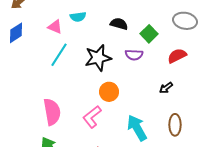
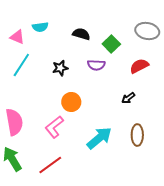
black star: (98, 58) -> (60, 68), size x0.6
cyan arrow: (137, 128) -> (99, 138), turned 80

